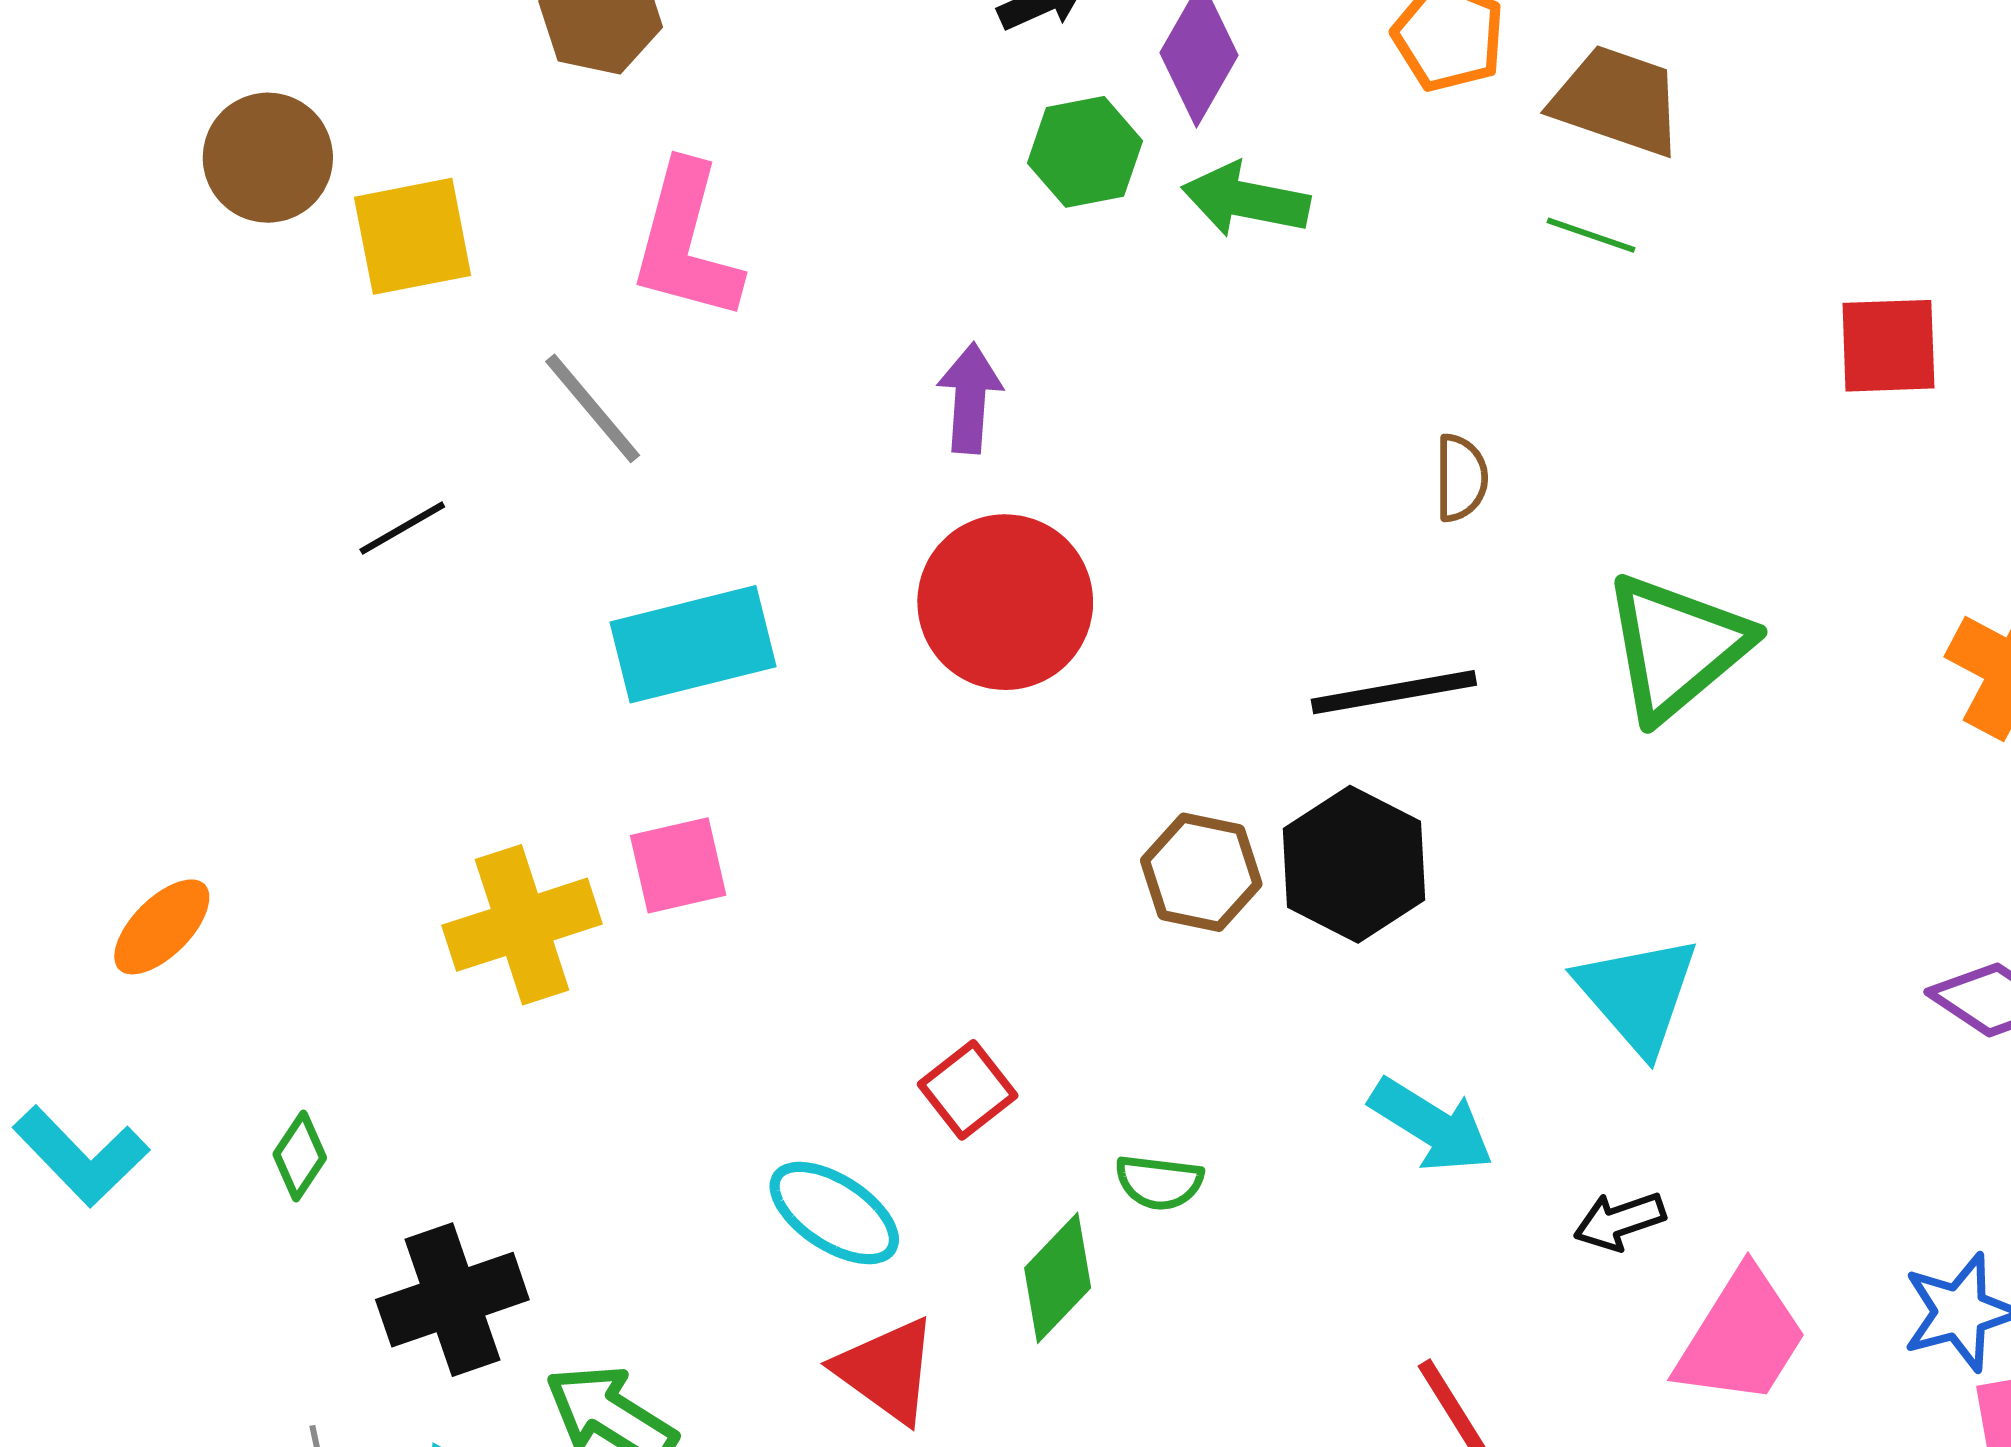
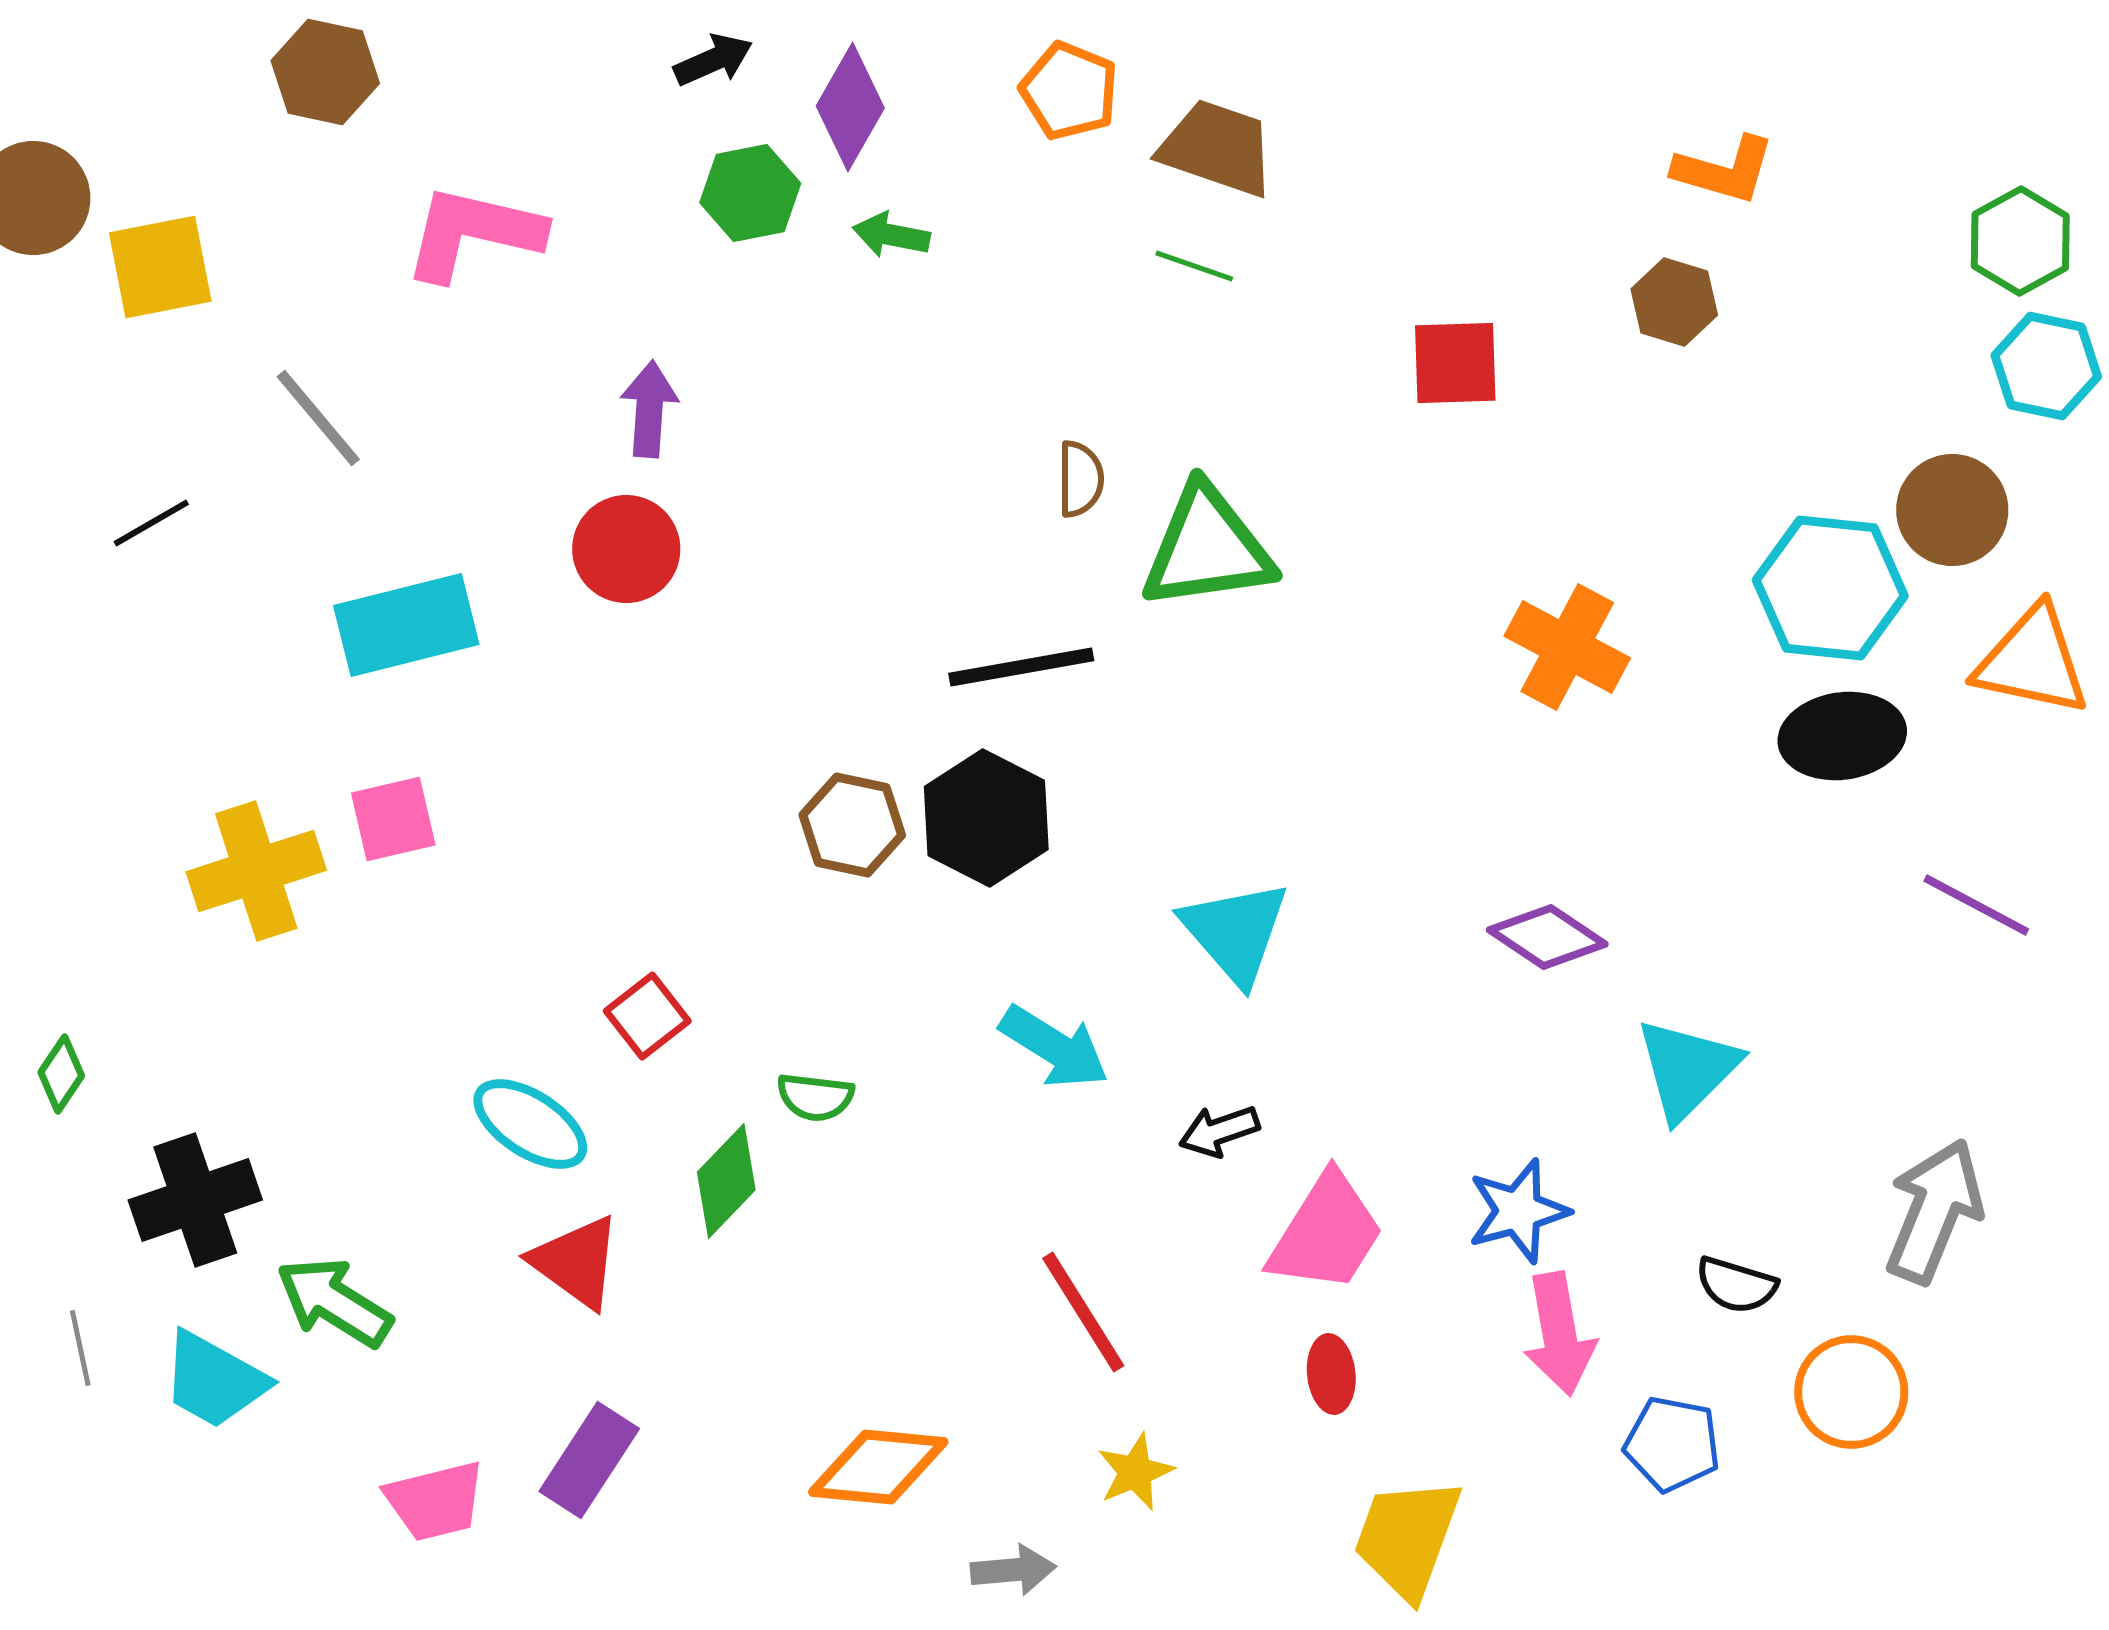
green arrow: (1246, 200) -> (891, 235), size x0.7
pink L-shape: (686, 242) -> (473, 233), moved, turned 88
red circle: (1005, 602) -> (626, 549), moved, size x0.7
green triangle: (1676, 647) -> (1207, 548), moved, turned 32

